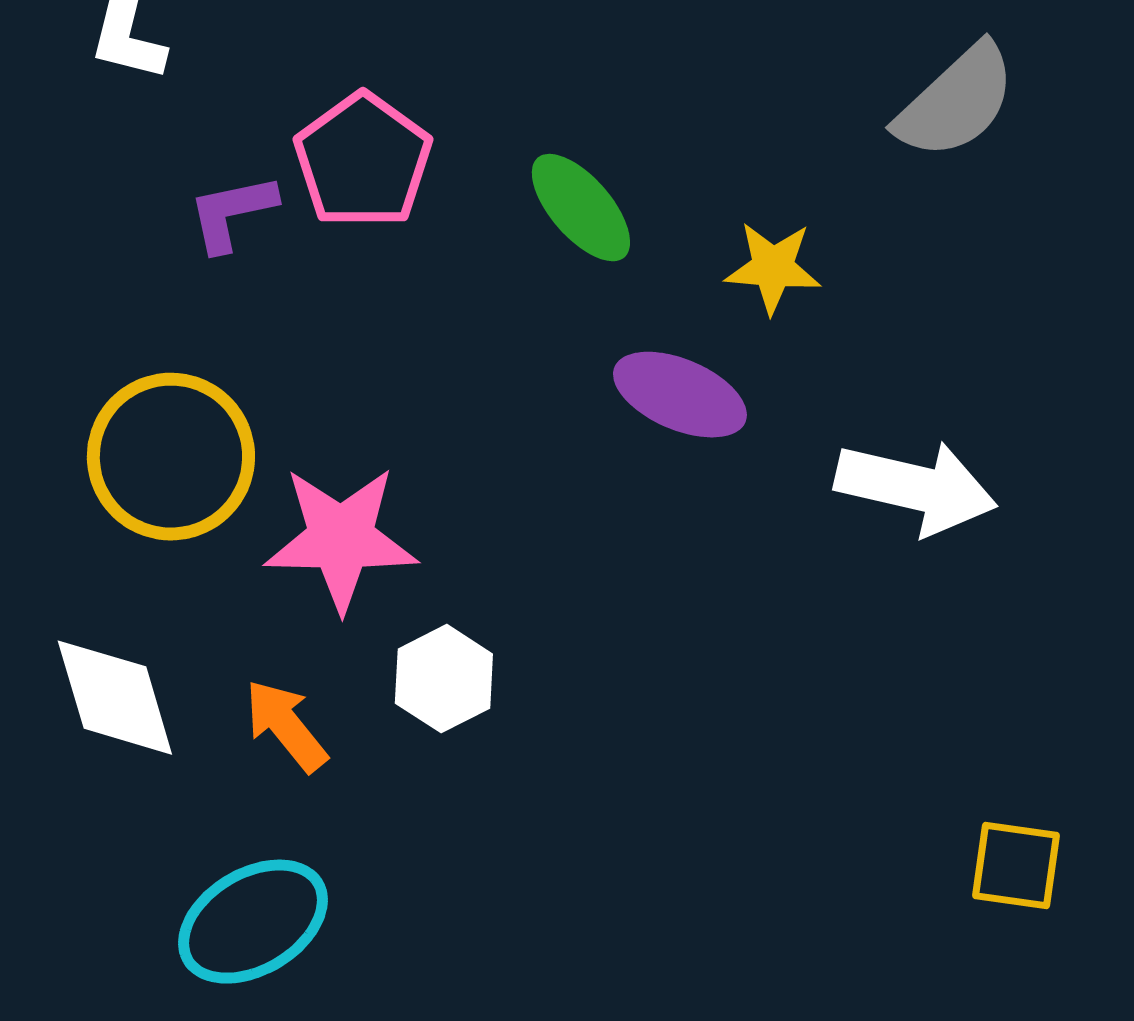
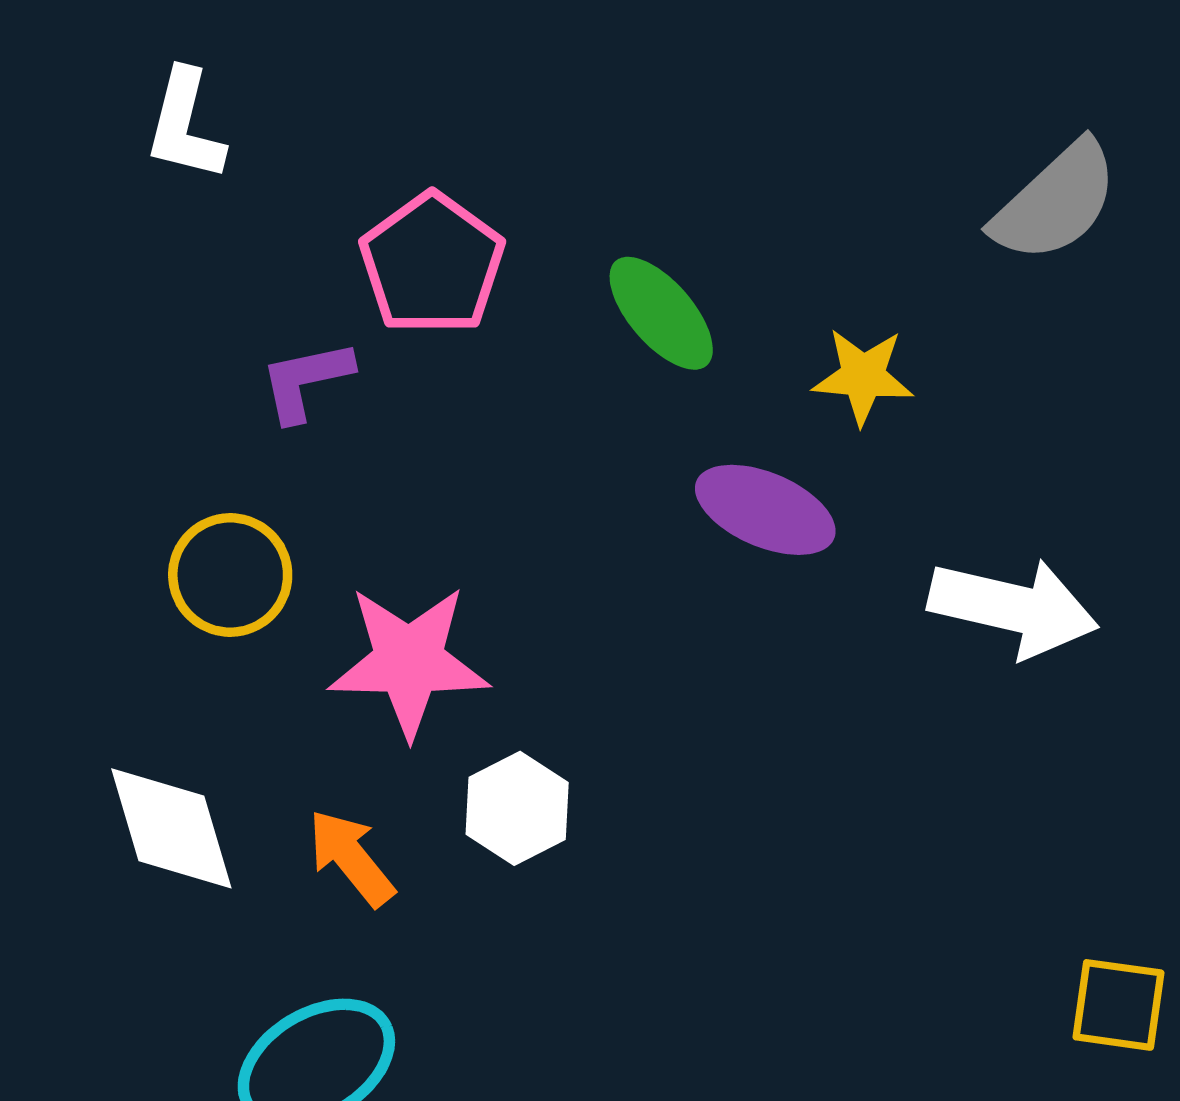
purple L-shape: (232, 213) -> (306, 381), moved
yellow circle: (171, 457) -> (230, 575), size x0.7

